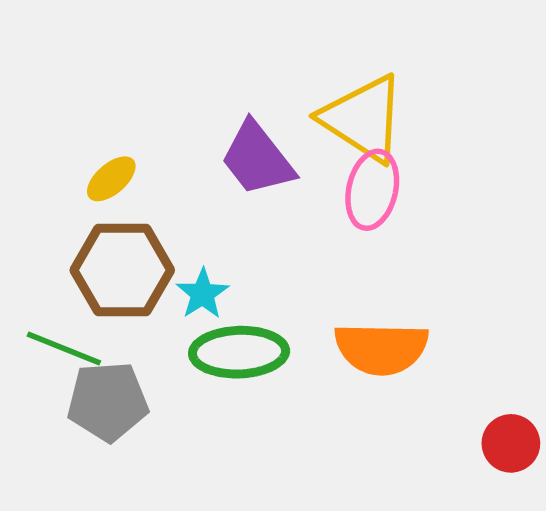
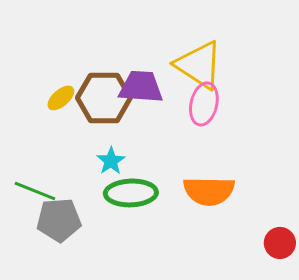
purple trapezoid: (257, 159) -> (141, 87), turned 132
brown hexagon: (122, 270) -> (104, 98), moved

